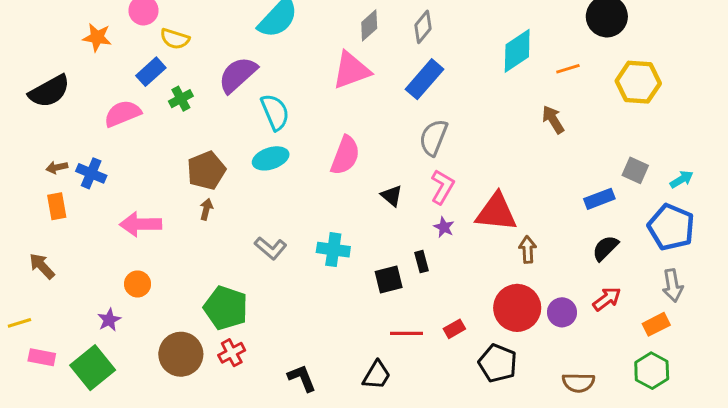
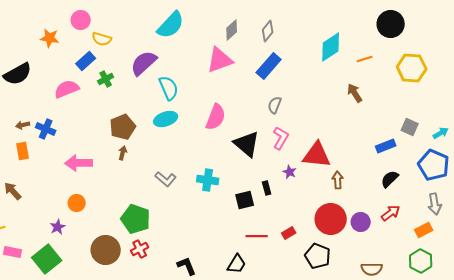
gray semicircle: (433, 137) -> (275, 105), size x0.7
black triangle: (392, 196) -> (247, 144), size x1.8
purple star: (444, 227) -> (290, 172), moved

